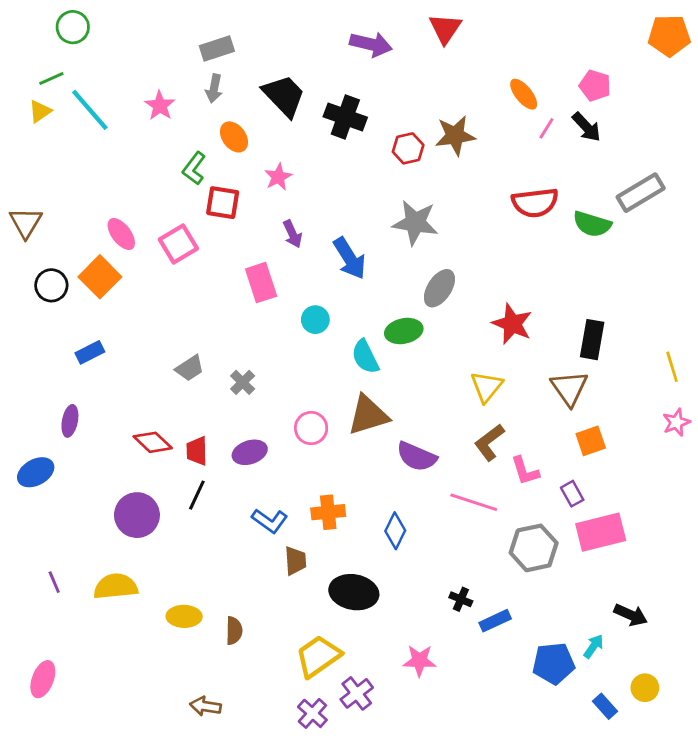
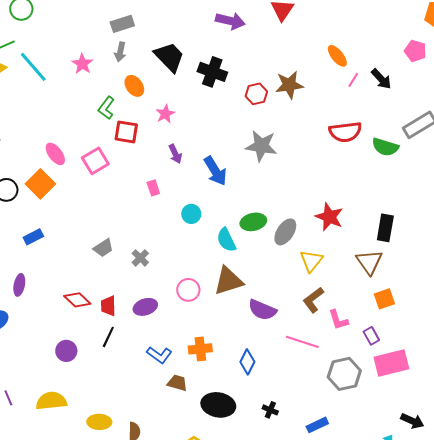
pink pentagon: (595, 86) -> (415, 51), moved
pink rectangle: (261, 283) -> (153, 188), size x0.6
gray ellipse: (439, 288) -> (285, 232), moved
purple circle: (137, 515) -> (66, 351), size x0.7
brown trapezoid: (295, 561) -> (177, 383), turned -70
black cross: (461, 599) -> (270, 410), moved

